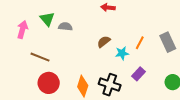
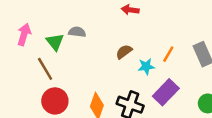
green triangle: (47, 19) -> (55, 42), moved
brown line: (40, 57) -> (45, 69), turned 36
purple rectangle: (138, 74) -> (166, 92), size x1.5

